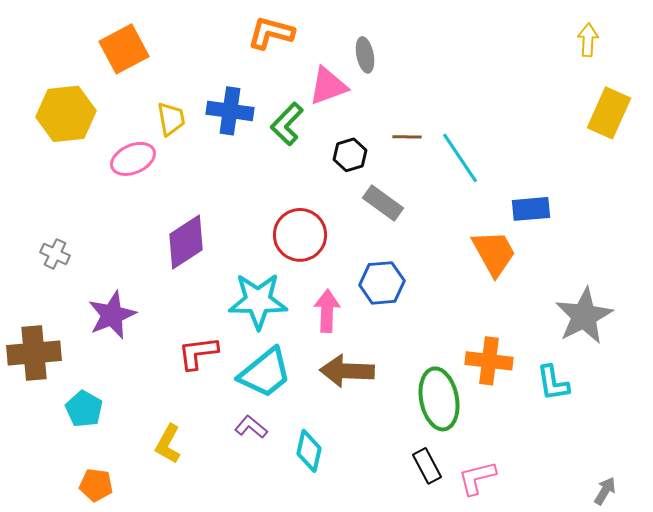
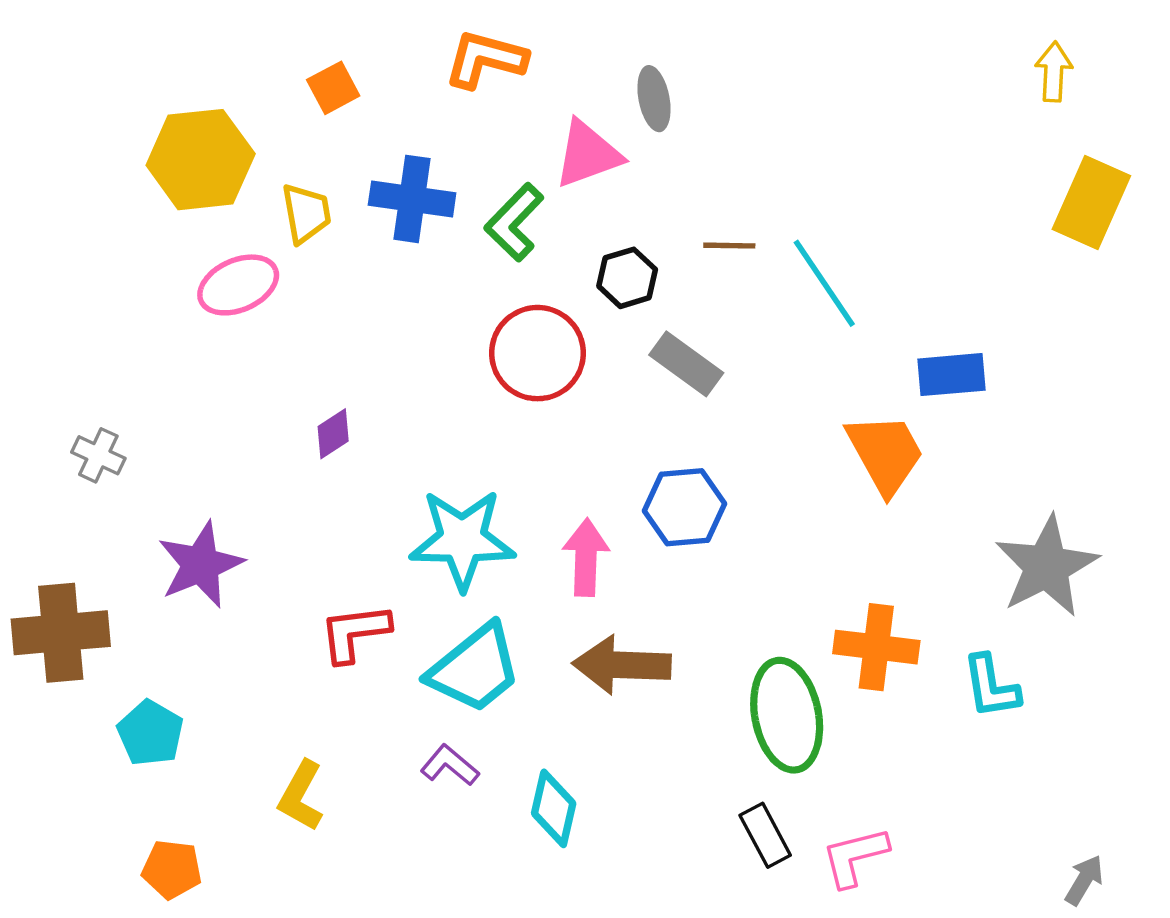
orange square: (124, 49) -> (333, 88), moved, size x0.6
yellow hexagon: (66, 114) -> (201, 160), moved
red circle: (300, 235) -> (538, 353), moved
purple diamond: (186, 242) -> (333, 434), size x0.5

